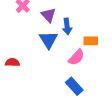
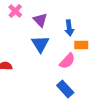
blue arrow: (67, 26) -> (69, 28), moved

